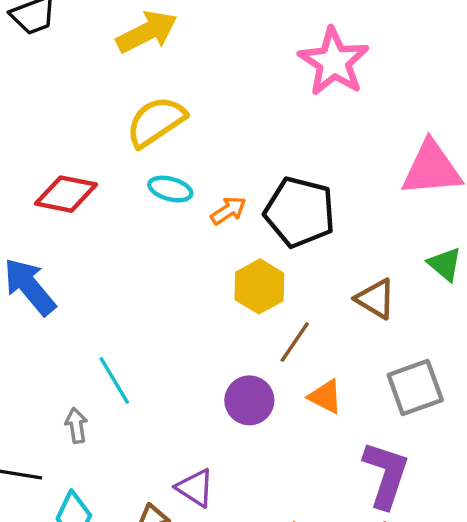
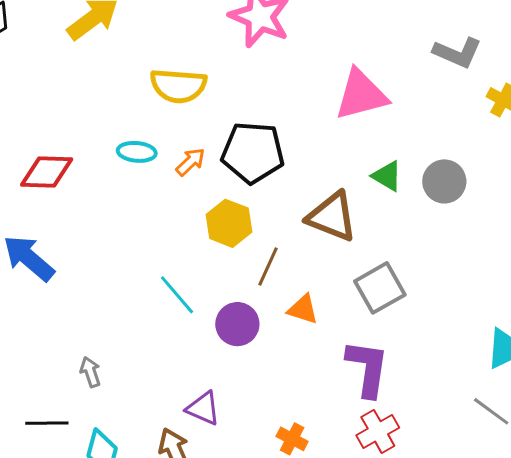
yellow semicircle: (156, 122) -> (178, 86), moved, turned -132
brown triangle: (376, 299) -> (332, 217), size x1.4
cyan line: (114, 380) -> (177, 295), moved

